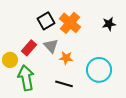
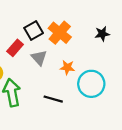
red rectangle: (29, 48) -> (15, 48), moved
orange star: (66, 58) -> (67, 68), moved

